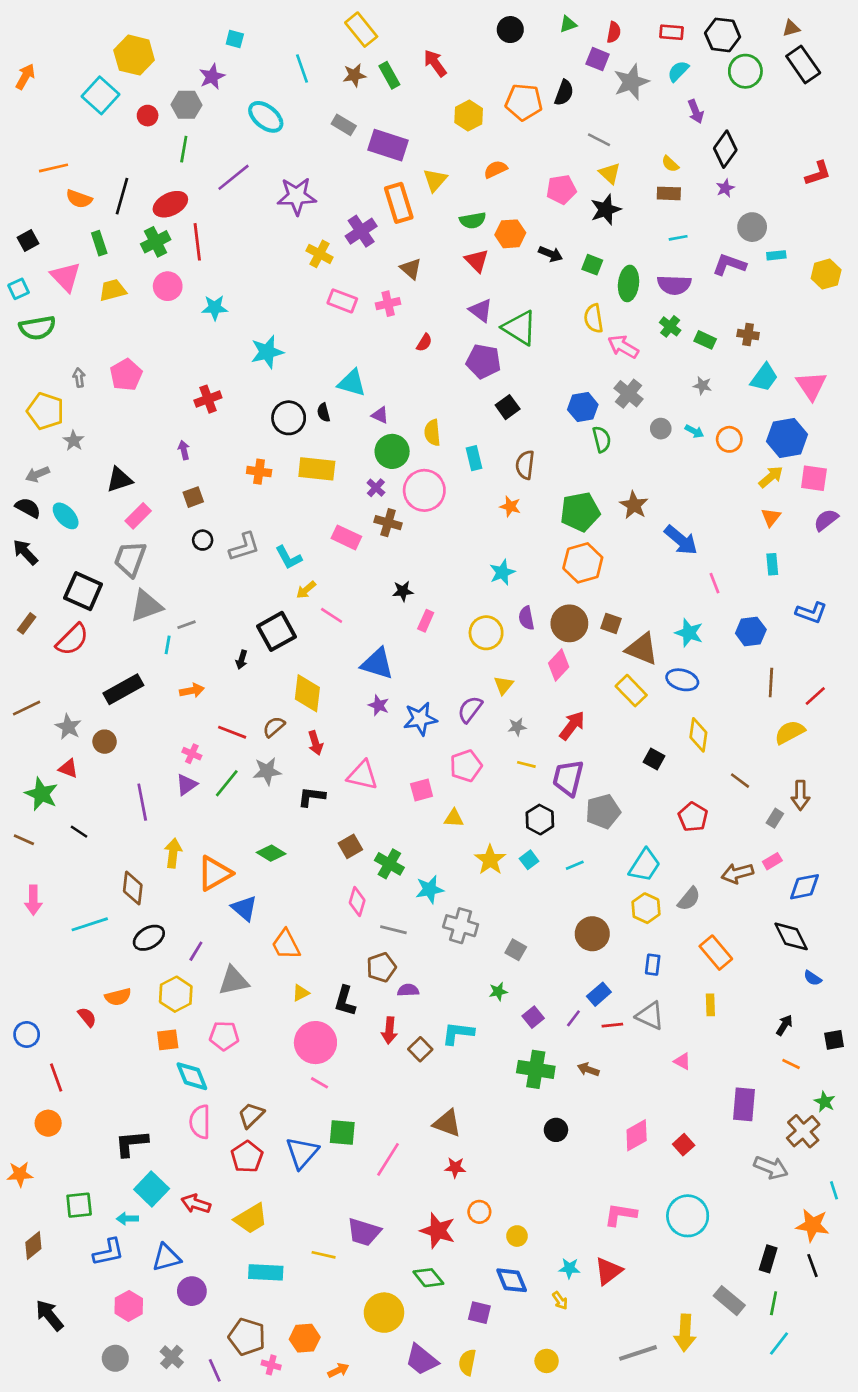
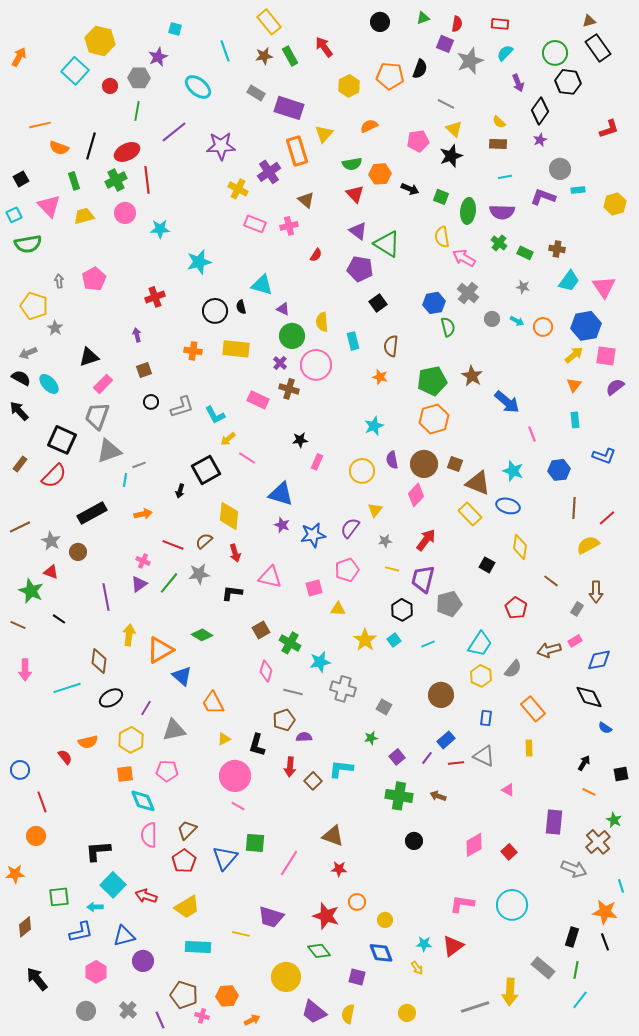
black hexagon: (723, 35) -> (568, 82), moved

